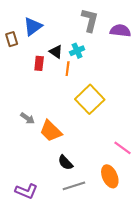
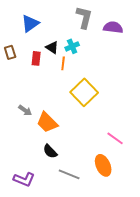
brown rectangle: (12, 39) -> (10, 52), moved
black semicircle: (65, 163) -> (50, 151), moved
gray line: (74, 186) -> (69, 174), turned 40

